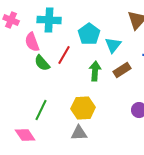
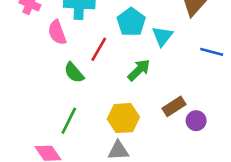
green semicircle: (42, 63) -> (74, 73), moved
brown rectangle: (122, 70) -> (174, 106), moved
green arrow: (95, 71) -> (139, 70), turned 42

